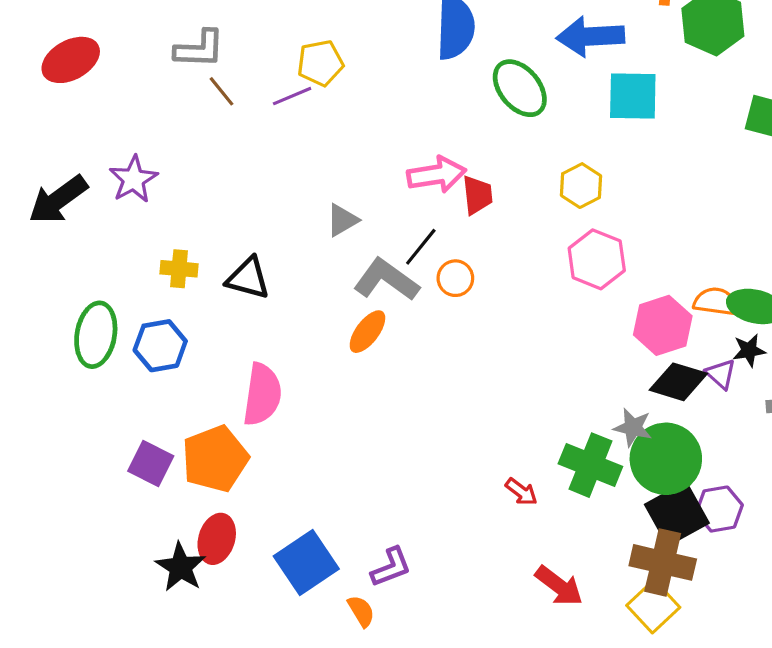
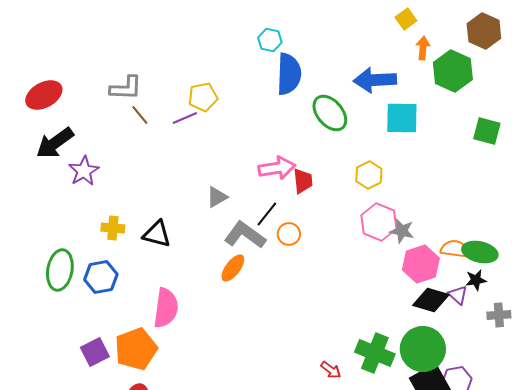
black arrow: (58, 200) -> (55, 143), moved
gray star: (633, 427) -> (402, 231), moved
purple square: (151, 463) -> (95, 352), turned 36

